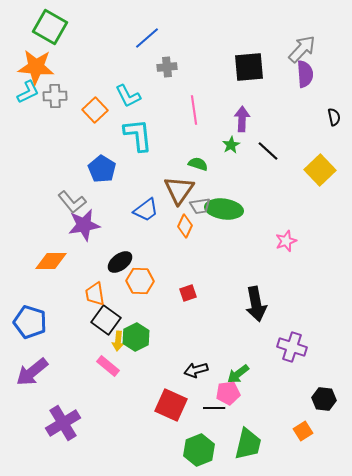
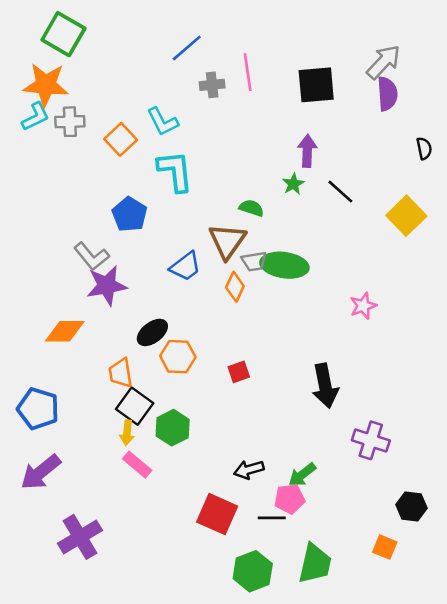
pink line: (194, 110) -> (248, 72), moved
yellow arrow: (118, 341) -> (127, 433), moved
orange square: (303, 431) -> (385, 547), turned -36

